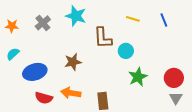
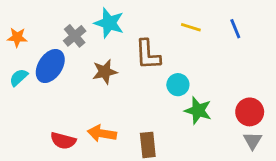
gray cross: (43, 23) -> (75, 36), moved
cyan circle: (126, 51) -> (178, 85), moved
brown star: (73, 62) -> (105, 72), moved
blue ellipse: (35, 72) -> (50, 66), moved, turned -40
green star: (138, 77) -> (198, 110), turned -30

